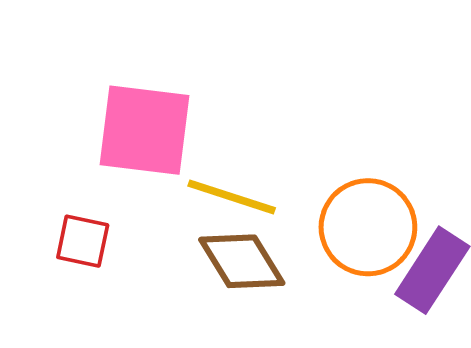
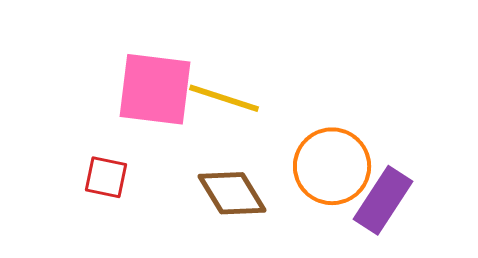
yellow line: (232, 197) -> (224, 98), moved

